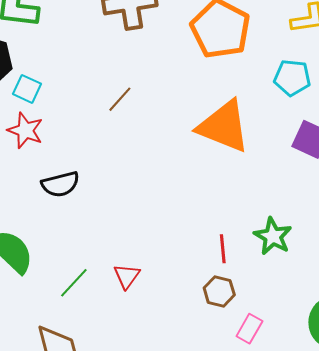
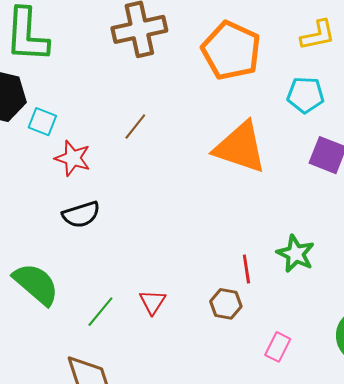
red star: (25, 130) -> (73, 158), moved
brown hexagon: (219, 291) -> (226, 304), moved

